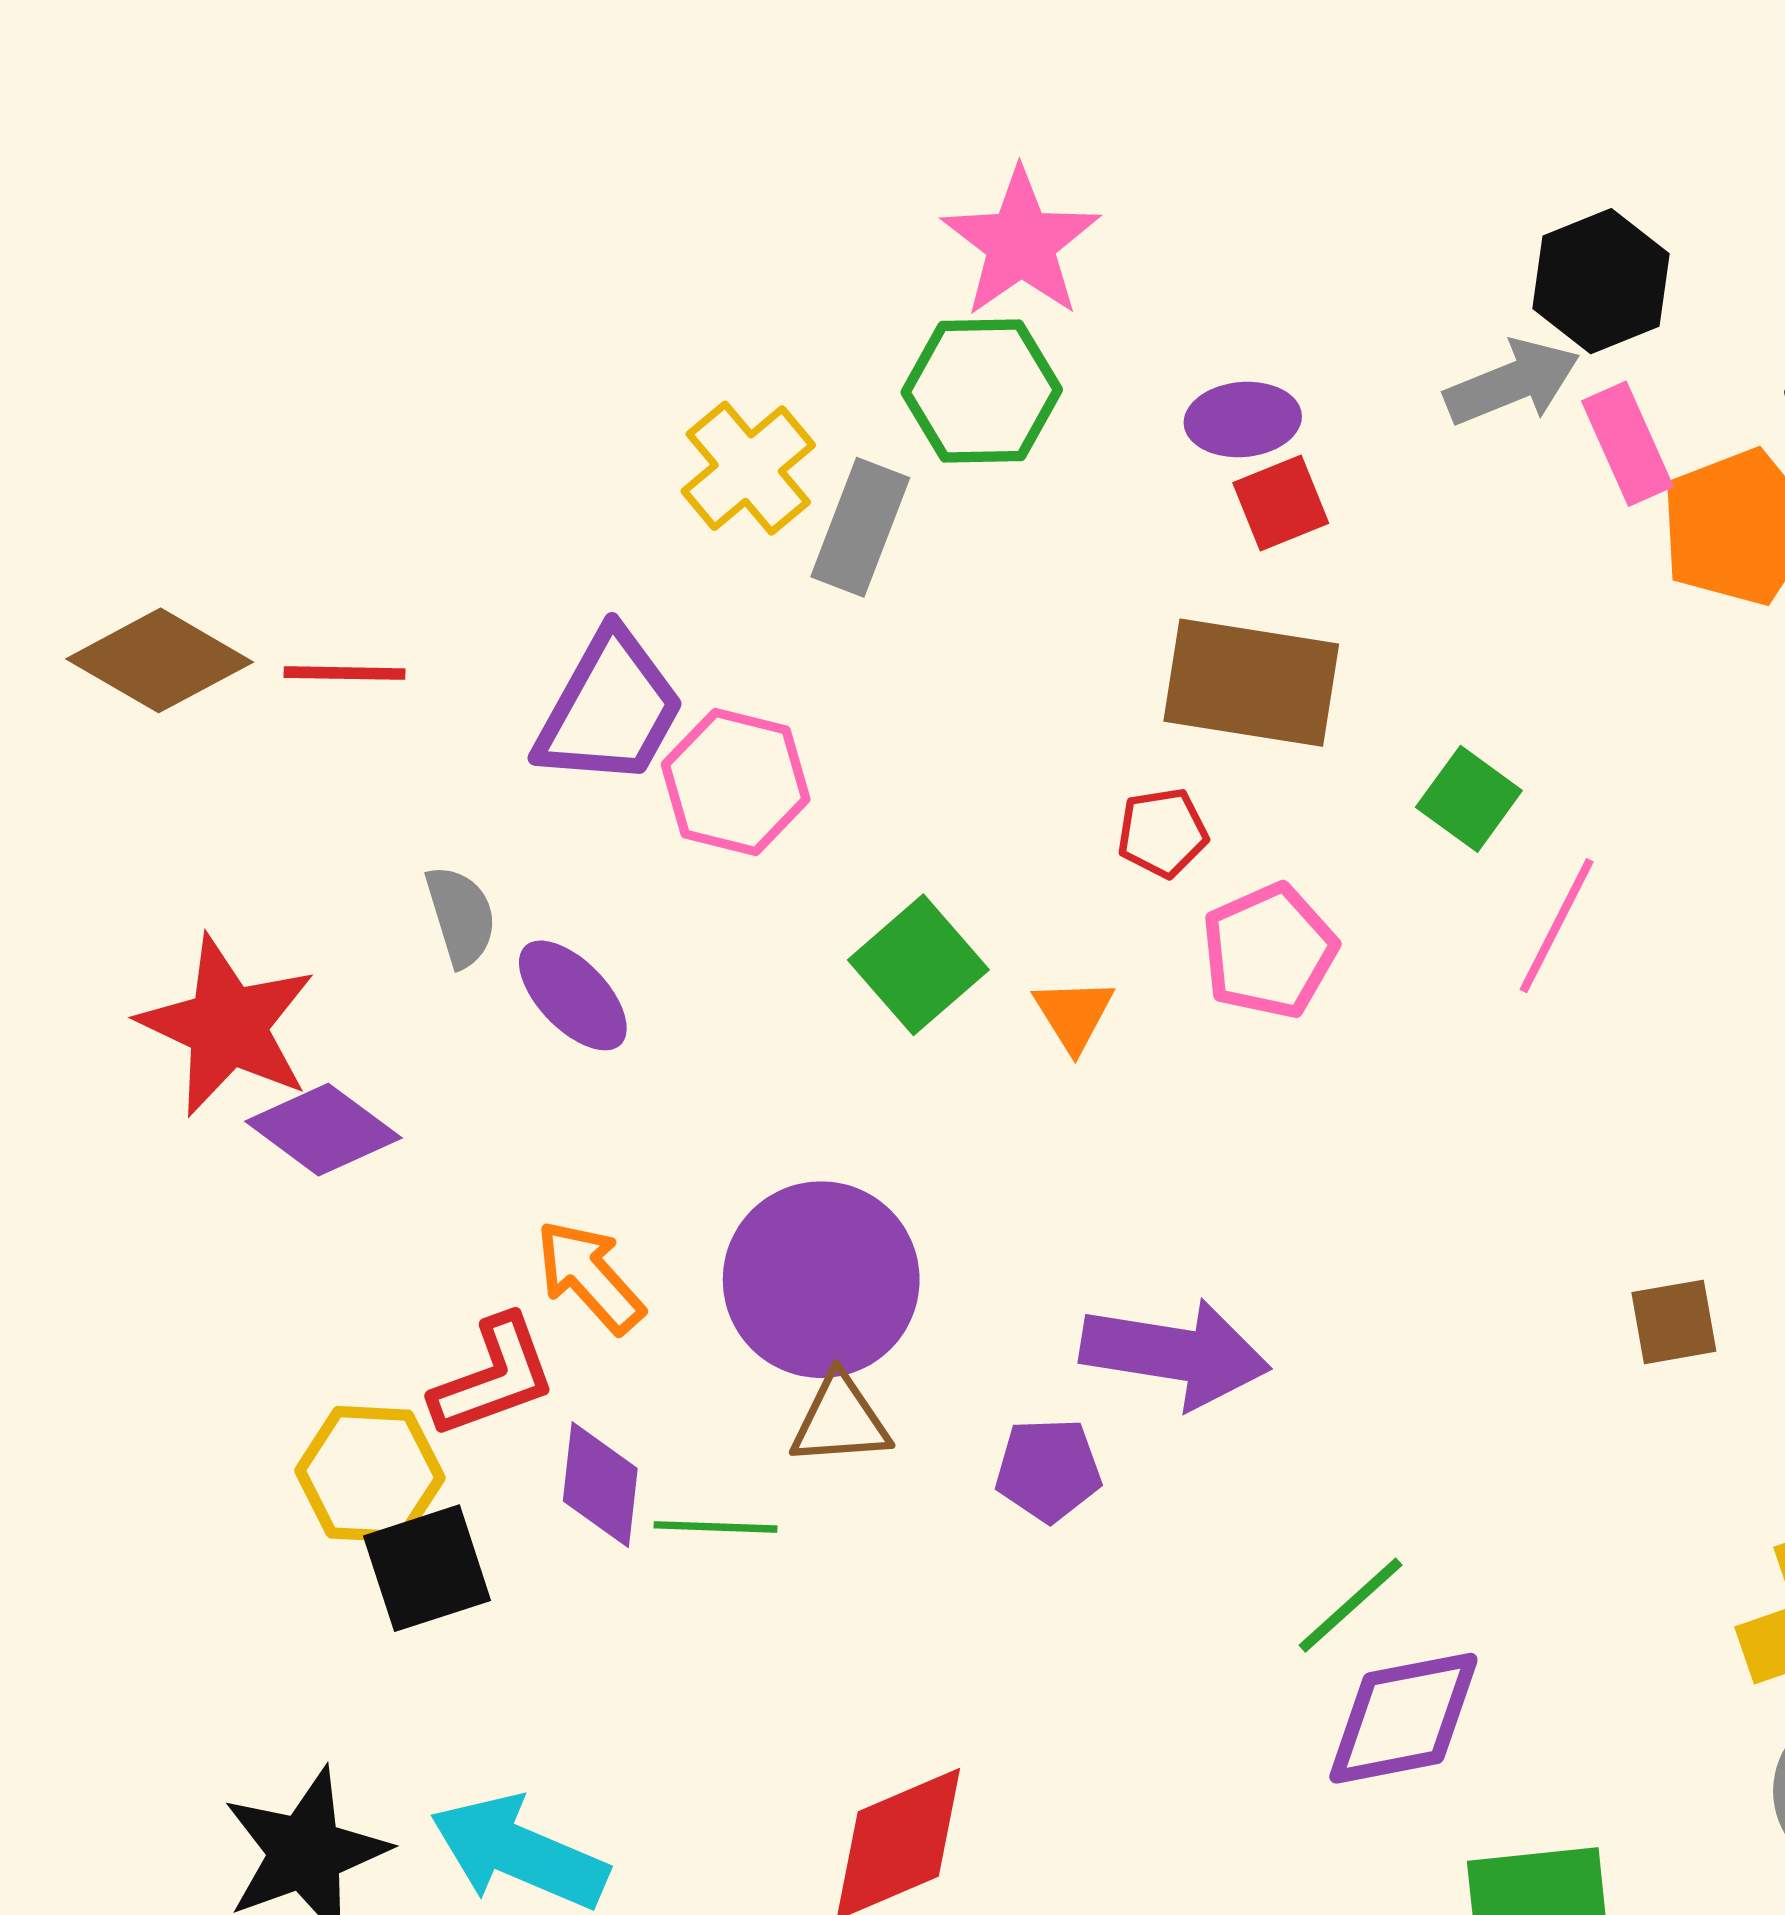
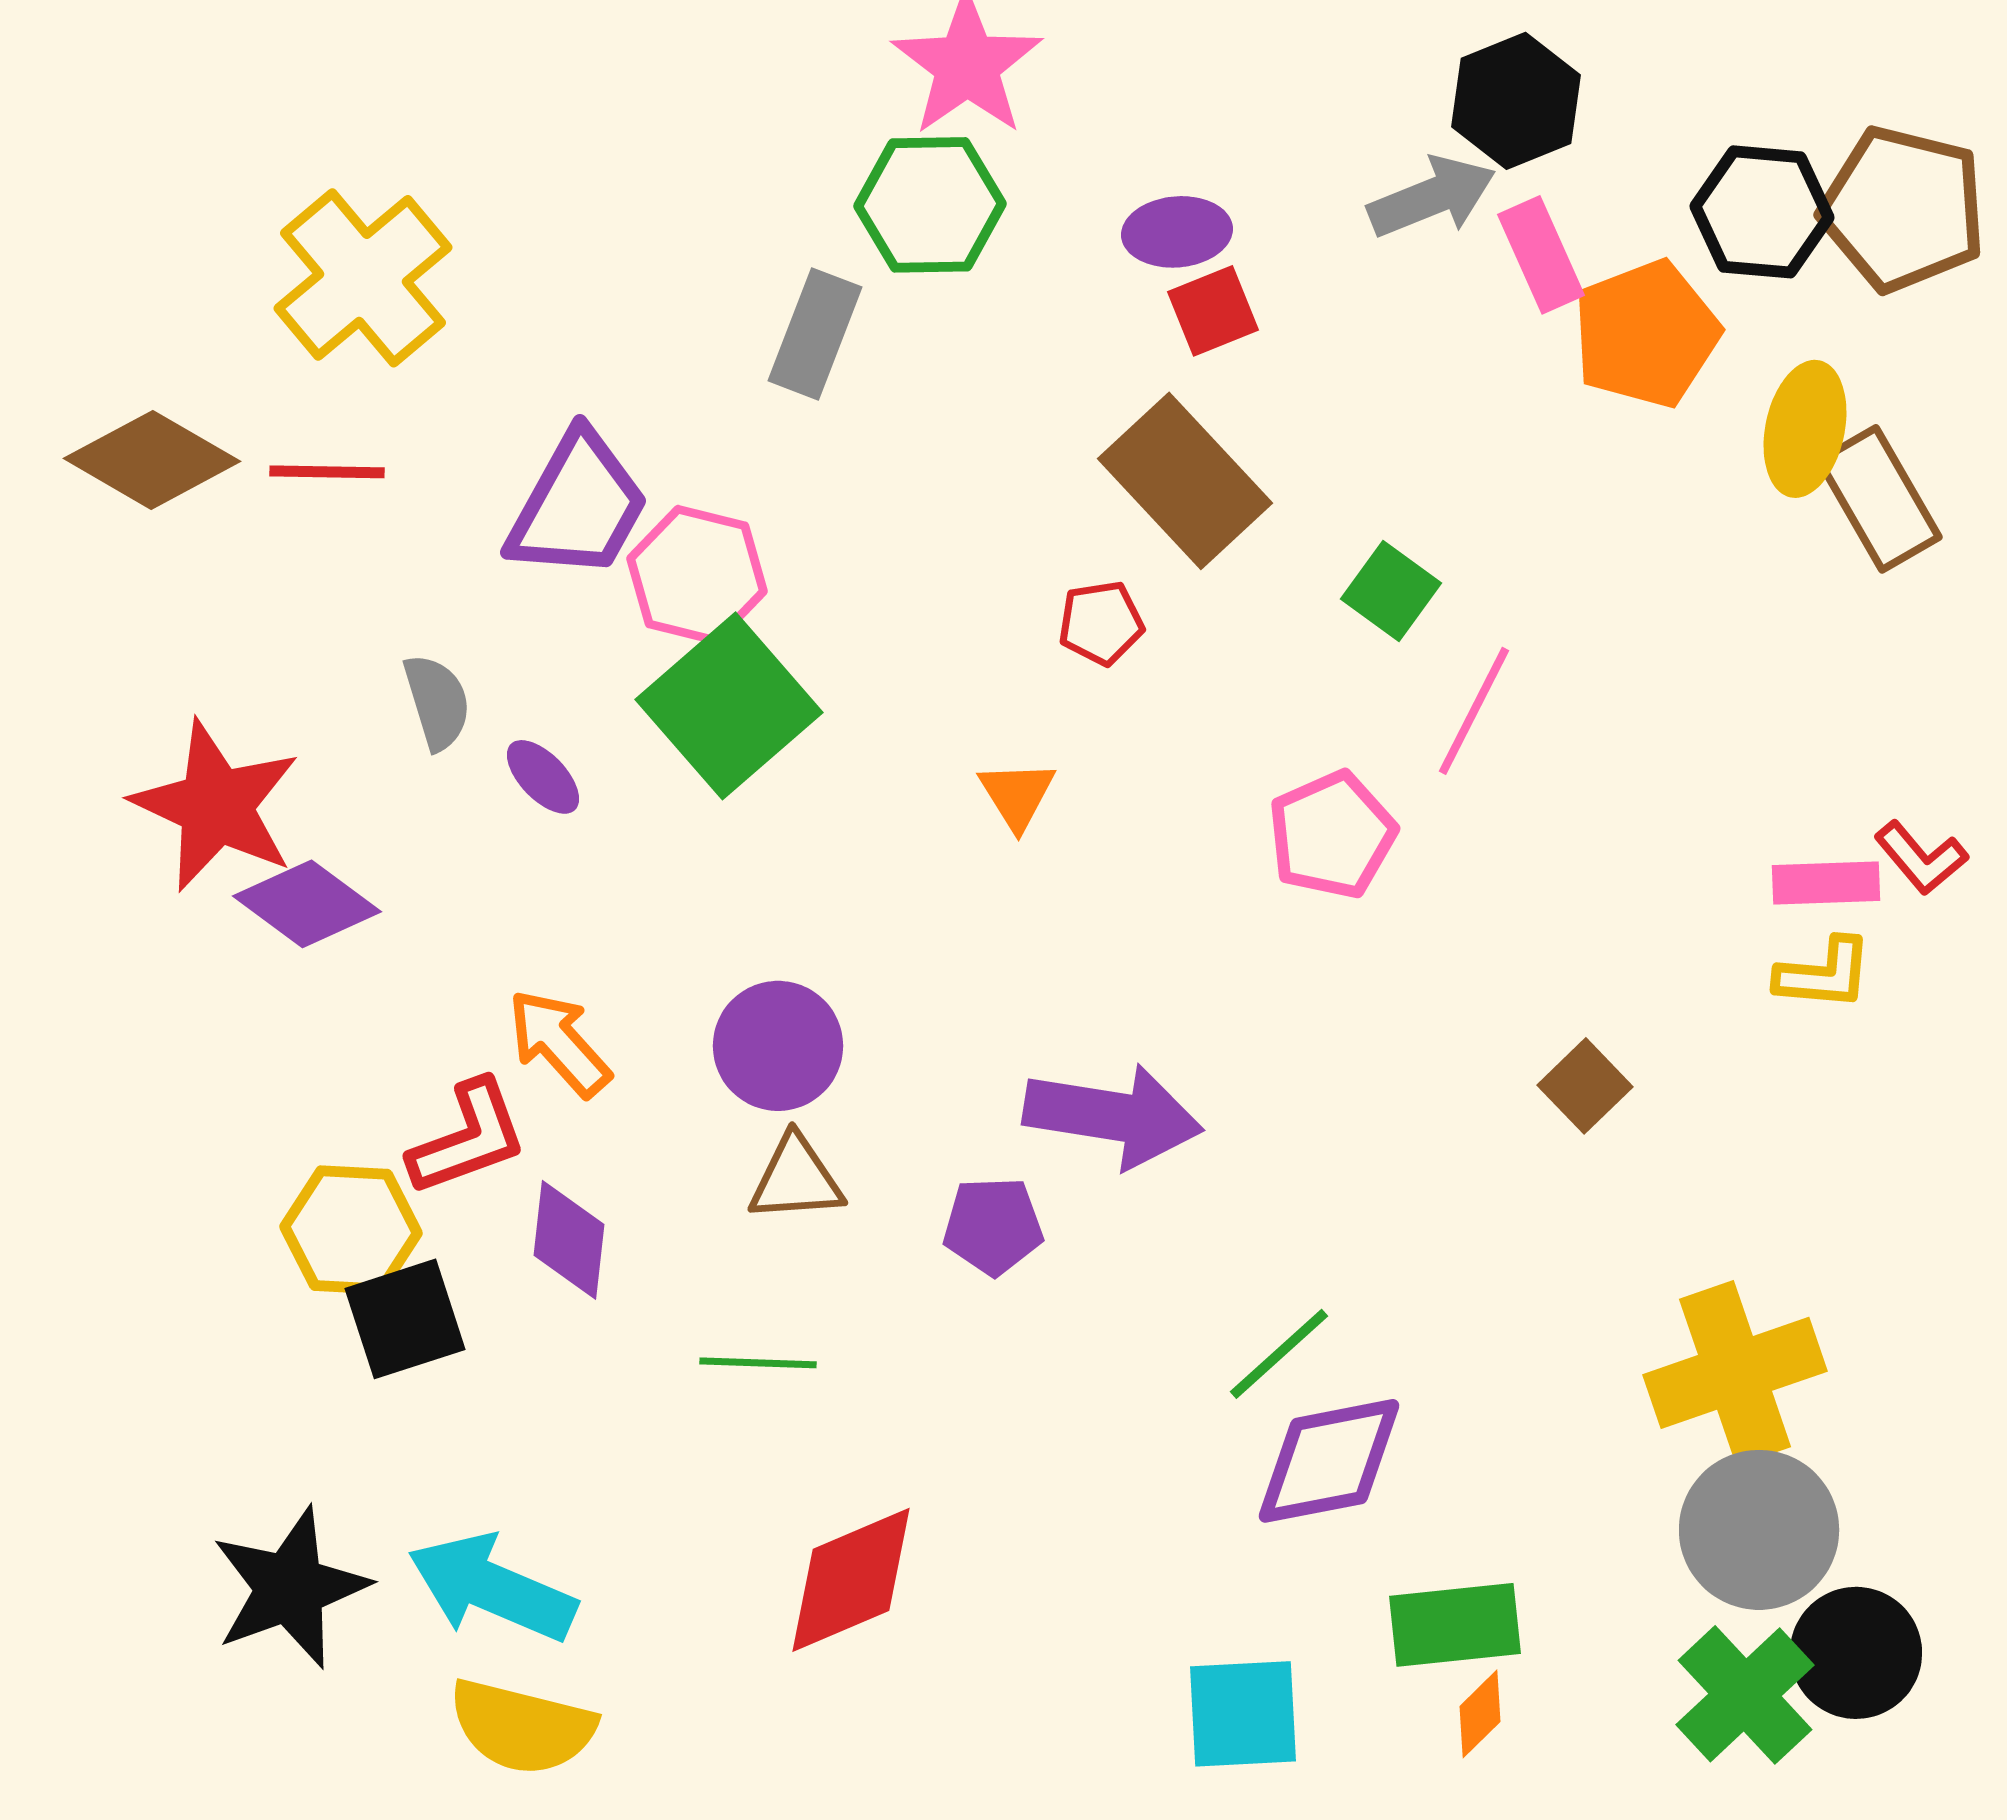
yellow cross: (748, 468) -> (363, 278), moved, size x1.4
brown rectangle: (1251, 683) -> (1185, 481), turned 38
pink pentagon: (1269, 951) -> (1332, 835), moved
green square: (918, 965) -> (729, 706), moved, size x1.4
purple ellipse: (573, 995) -> (543, 777), size x0.7
purple circle: (821, 1280) -> (778, 1046), size x0.7
brown square: (1674, 1322) -> (1585, 1086), turned -34
green line: (715, 1527) -> (758, 1363), moved

